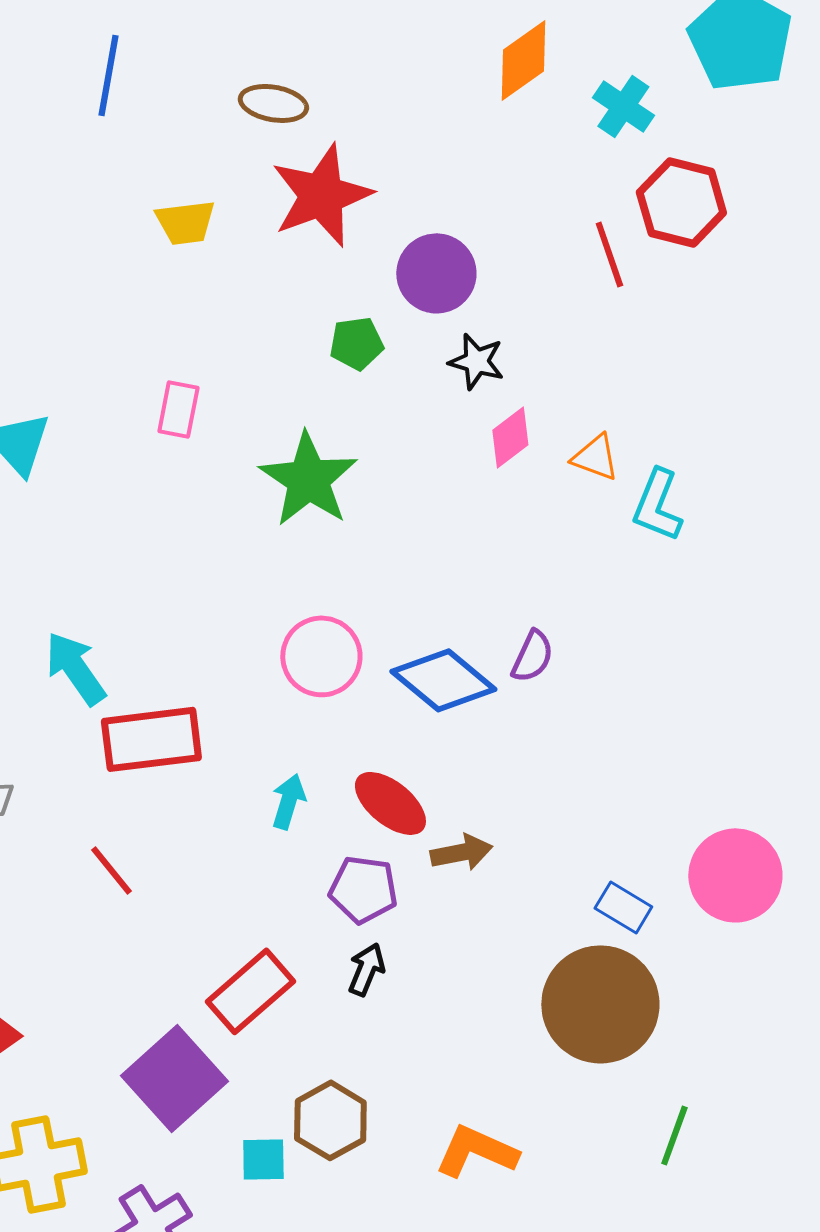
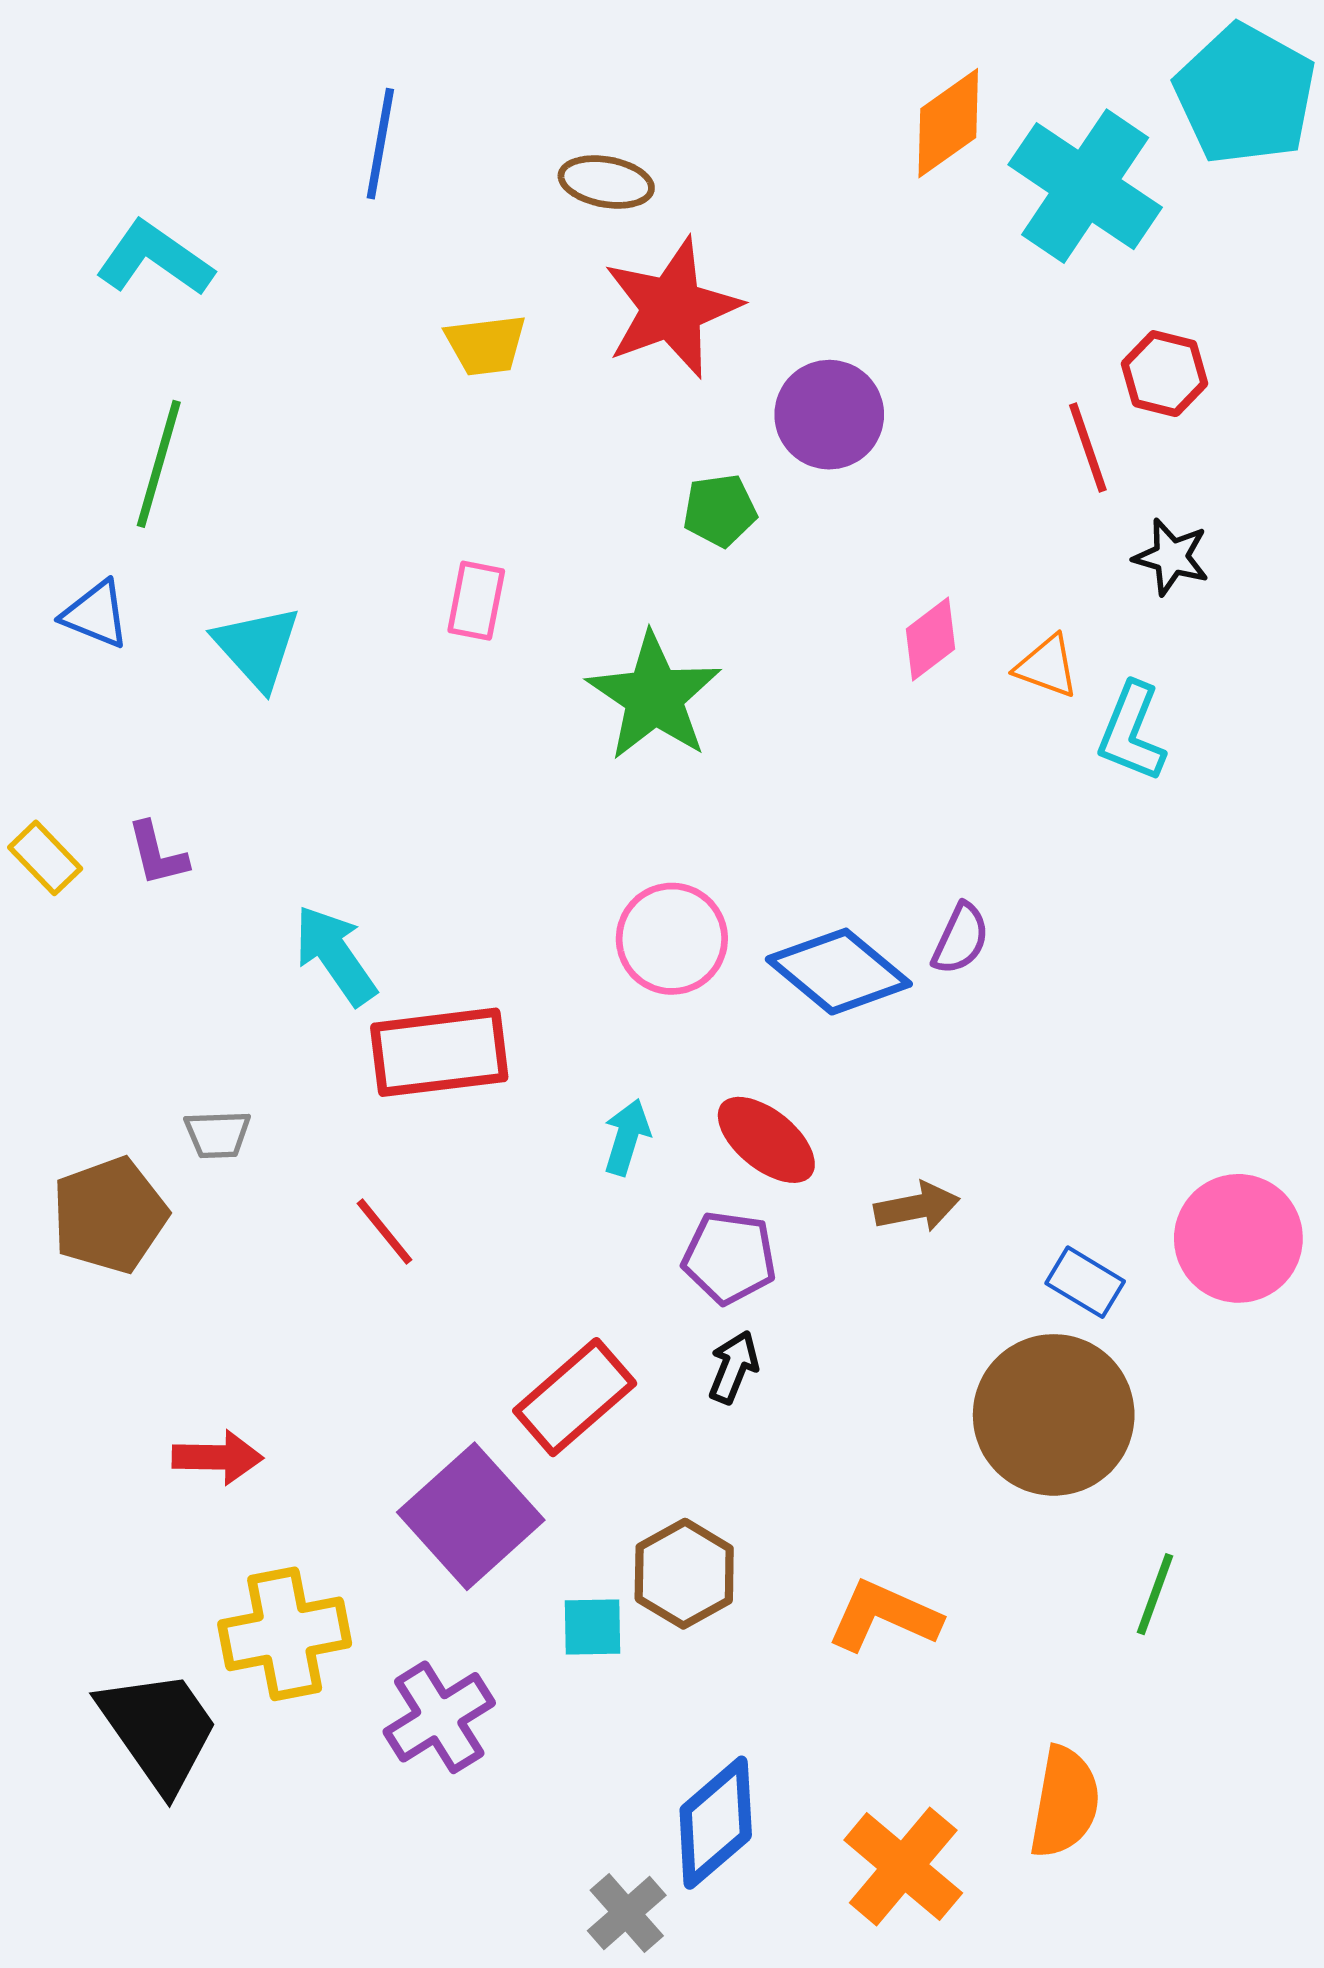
cyan cross: (623, 106) -> (1085, 186), size x1.8
red hexagon: (681, 202) -> (1165, 374), moved, size x0.7
red line: (609, 254) -> (1088, 447), moved
black star: (476, 361) -> (1171, 557), moved
brown arrow: (461, 852) -> (917, 1207), moved

